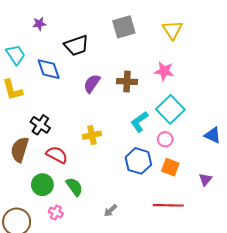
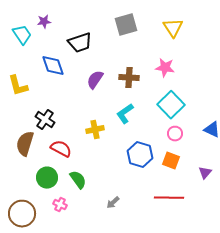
cyan trapezoid: (16, 55) -> (22, 35), moved
cyan L-shape: (139, 122) -> (125, 114), moved
pink circle: (165, 139) -> (175, 134), moved

